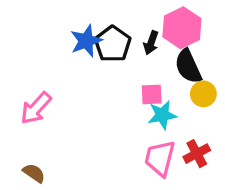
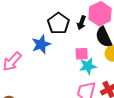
blue star: (86, 41) -> (41, 44), moved

